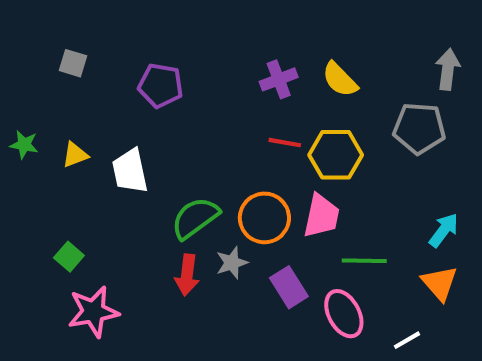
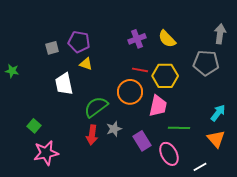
gray square: (73, 63) -> (52, 48), moved, turned -32
yellow triangle: (75, 155) -> (86, 64), moved, turned 40
orange circle: (264, 218) -> (130, 92), moved

